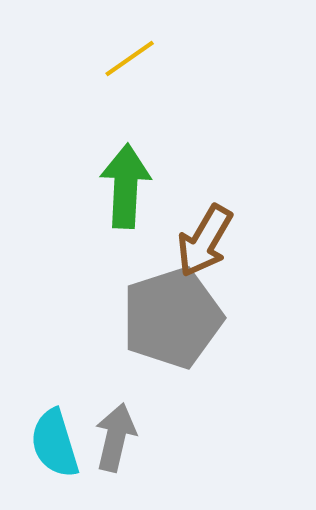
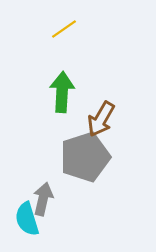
gray arrow: (115, 437) -> (43, 199), moved

